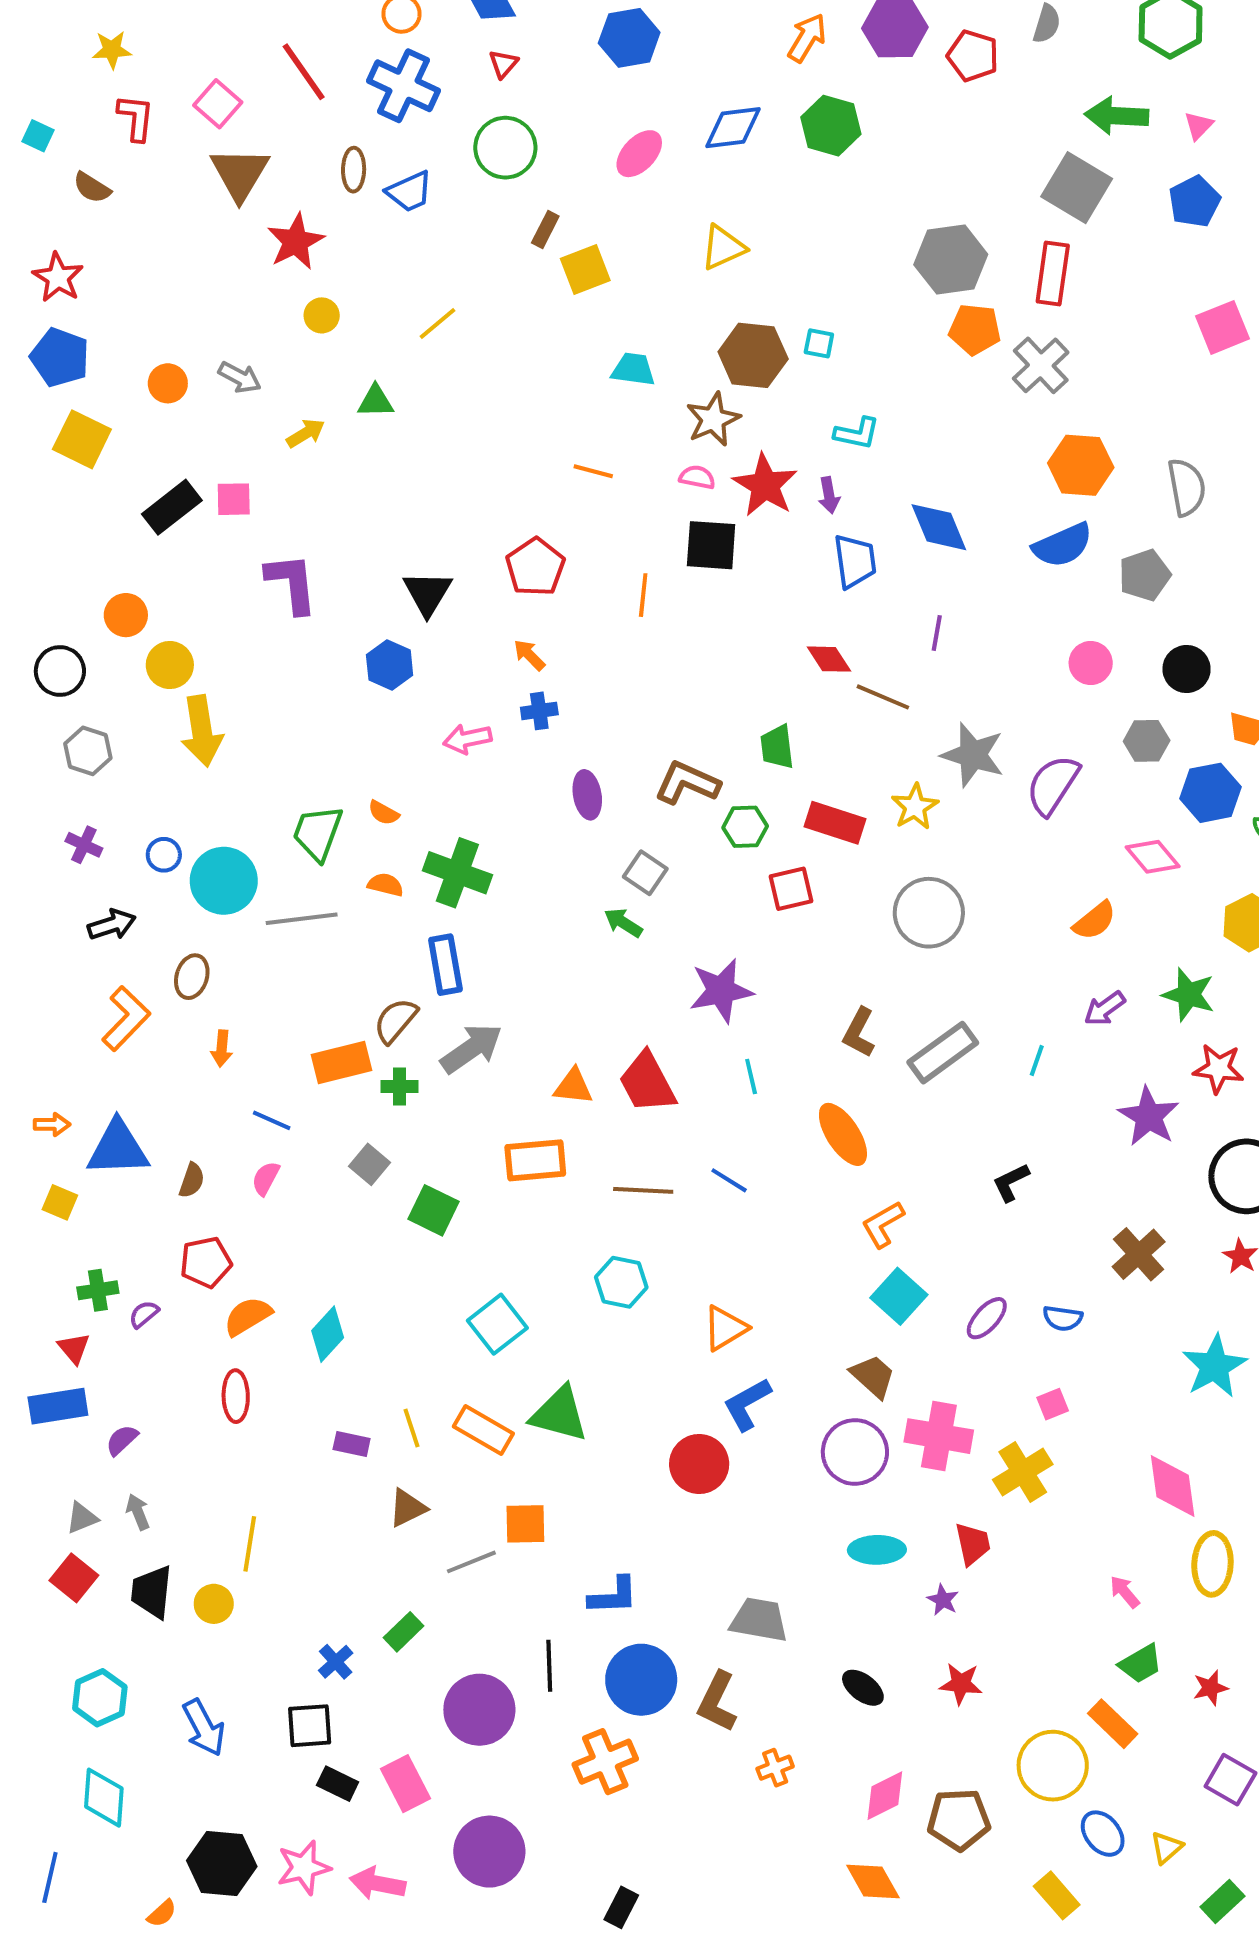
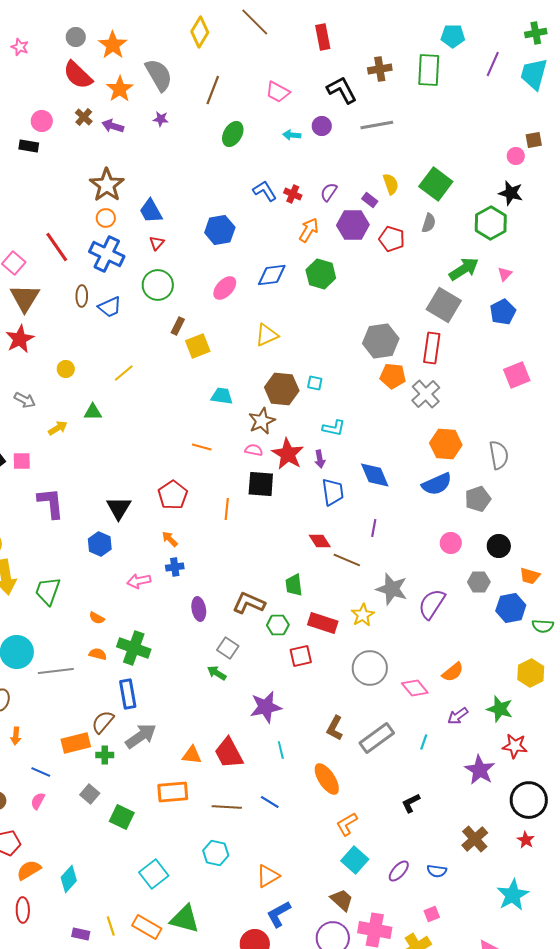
green arrow: (1117, 116) -> (464, 269), turned 144
red star: (296, 242) -> (20, 339), moved
green trapezoid: (318, 833) -> (48, 591), moved
pink diamond: (1153, 857) -> (415, 688), moved

